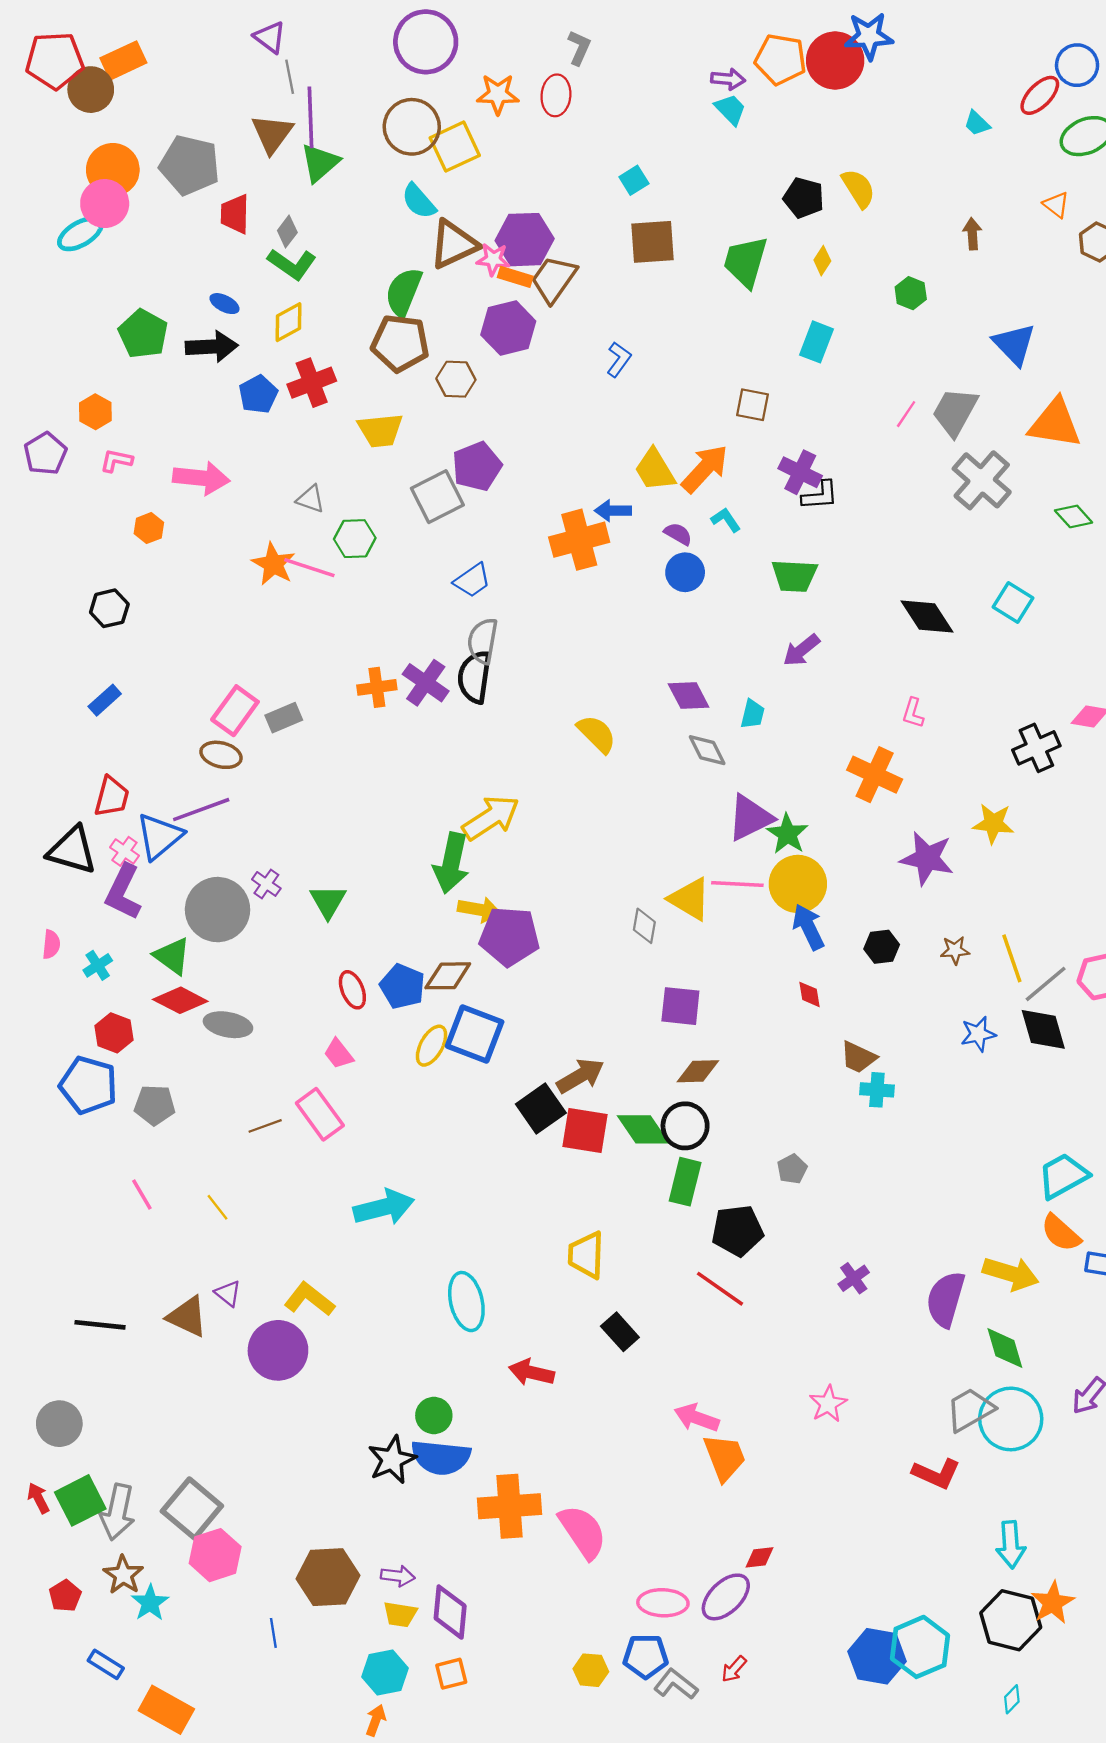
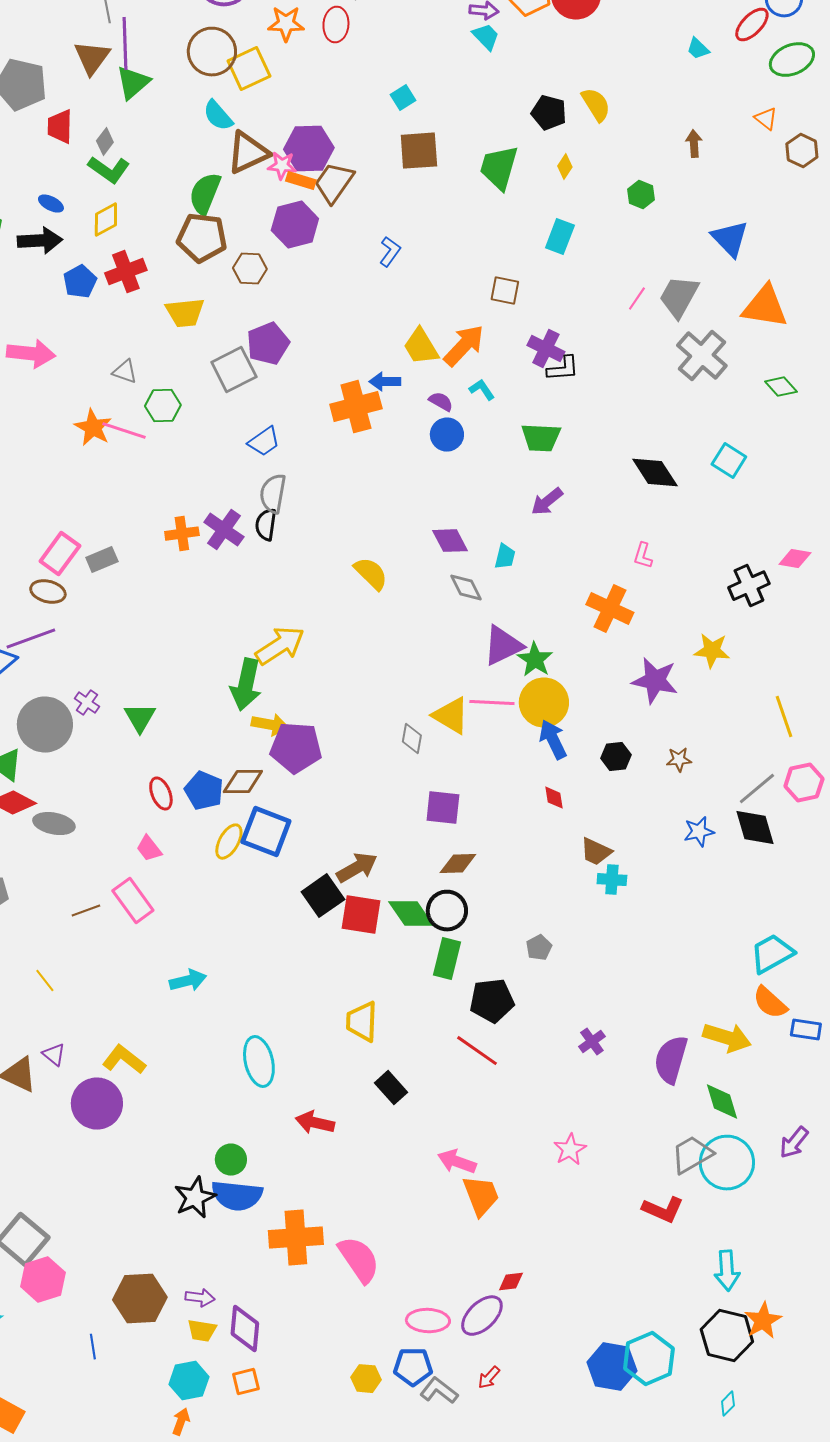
black semicircle: (475, 677) -> (266, 525), size x0.7
yellow line: (1012, 958) -> (784, 717), moved
cyan arrow: (384, 1207) -> (188, 981), size x0.7

